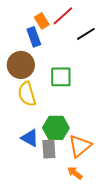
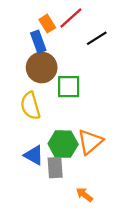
brown circle: (21, 65) -> (42, 68), moved
orange triangle: (80, 146) -> (90, 142), moved

